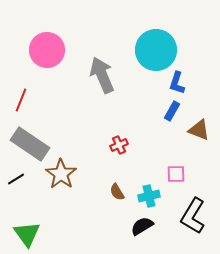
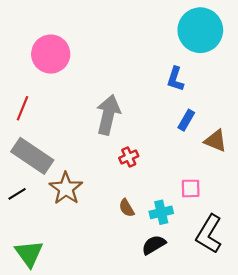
cyan circle: (156, 50) -> (200, 30), moved
gray arrow: (102, 75) -> (108, 115), moved, turned 36
blue L-shape: (177, 83) -> (175, 79), moved

